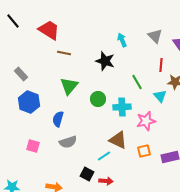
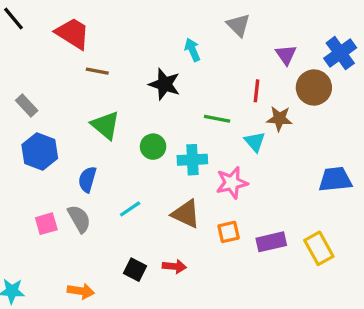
gray triangle: (155, 36) -> (238, 25), moved
green line: (137, 82) -> (217, 119), turned -49
green triangle: (69, 86) -> (105, 125), turned -30
gray semicircle: (68, 142) -> (79, 219), moved, turned -102
pink square: (33, 146) -> (46, 224), turned -32
cyan line: (104, 156) -> (130, 209), moved
red arrow: (106, 181) -> (174, 266), moved

